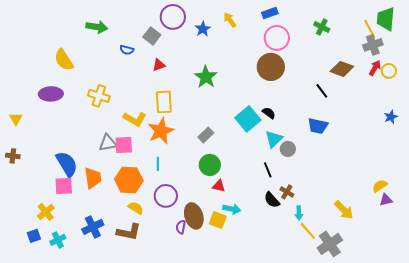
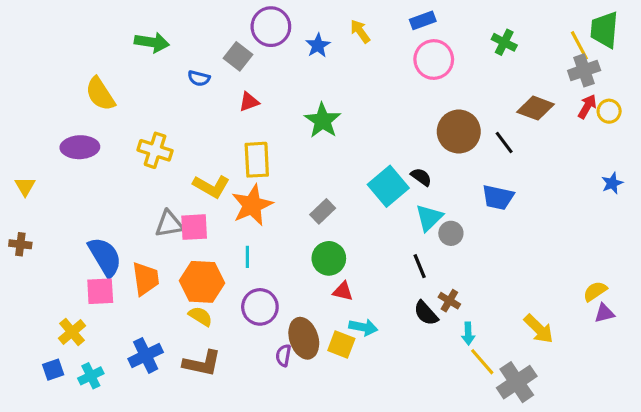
brown circle: (271, 67) -> (459, 132), moved
yellow semicircle: (136, 208) -> (200, 316), moved

